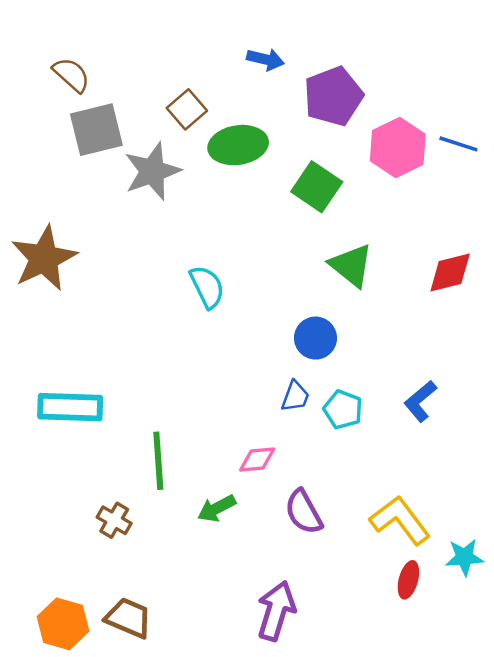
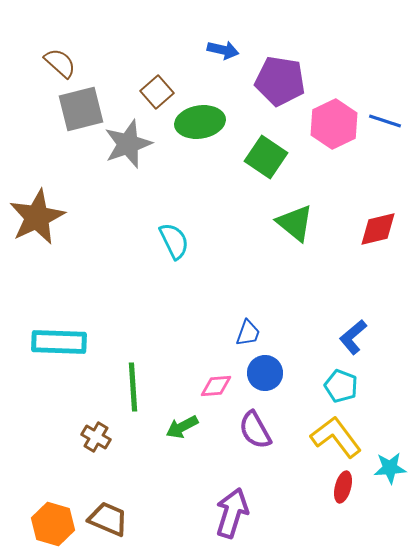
purple pentagon: (333, 96) -> (280, 81), turned 30
blue circle: (315, 338) -> (265, 373), moved
cyan pentagon: (343, 409) -> (341, 386), moved

